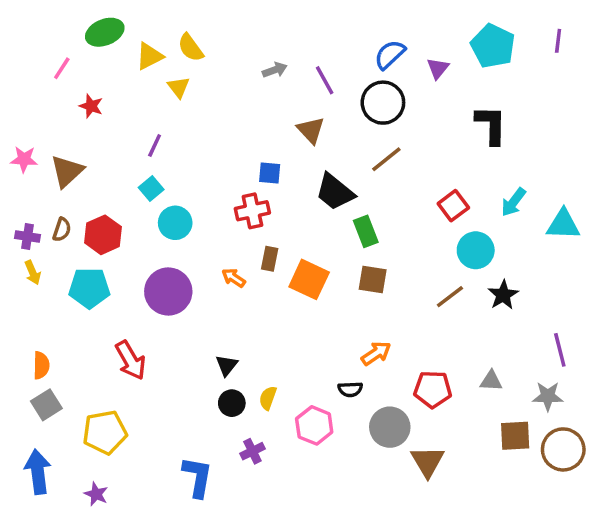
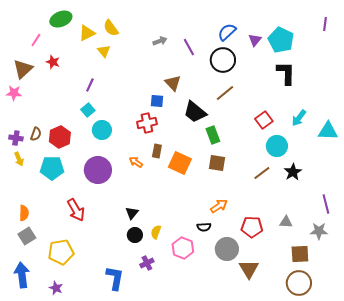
cyan pentagon: (493, 46) -> (281, 40), moved
brown triangle: (311, 130) -> (173, 83), moved
brown triangle: (67, 171) -> (23, 69), moved
brown circle: (563, 449) -> (299, 283), moved

